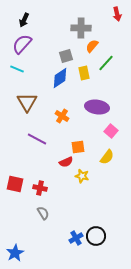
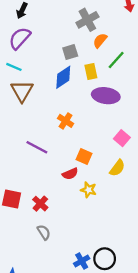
gray cross: (81, 28) -> (87, 20), turned -30
brown triangle: (27, 102) -> (22, 91), moved
purple ellipse: (97, 107) -> (106, 96), moved
orange square: (78, 147) -> (84, 157), turned 32
red cross: (40, 188) -> (40, 204), turned 32

